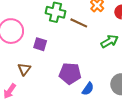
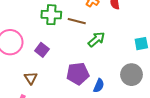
green arrow: (109, 41) -> (96, 39), moved
purple square: (40, 44) -> (42, 50), turned 32

